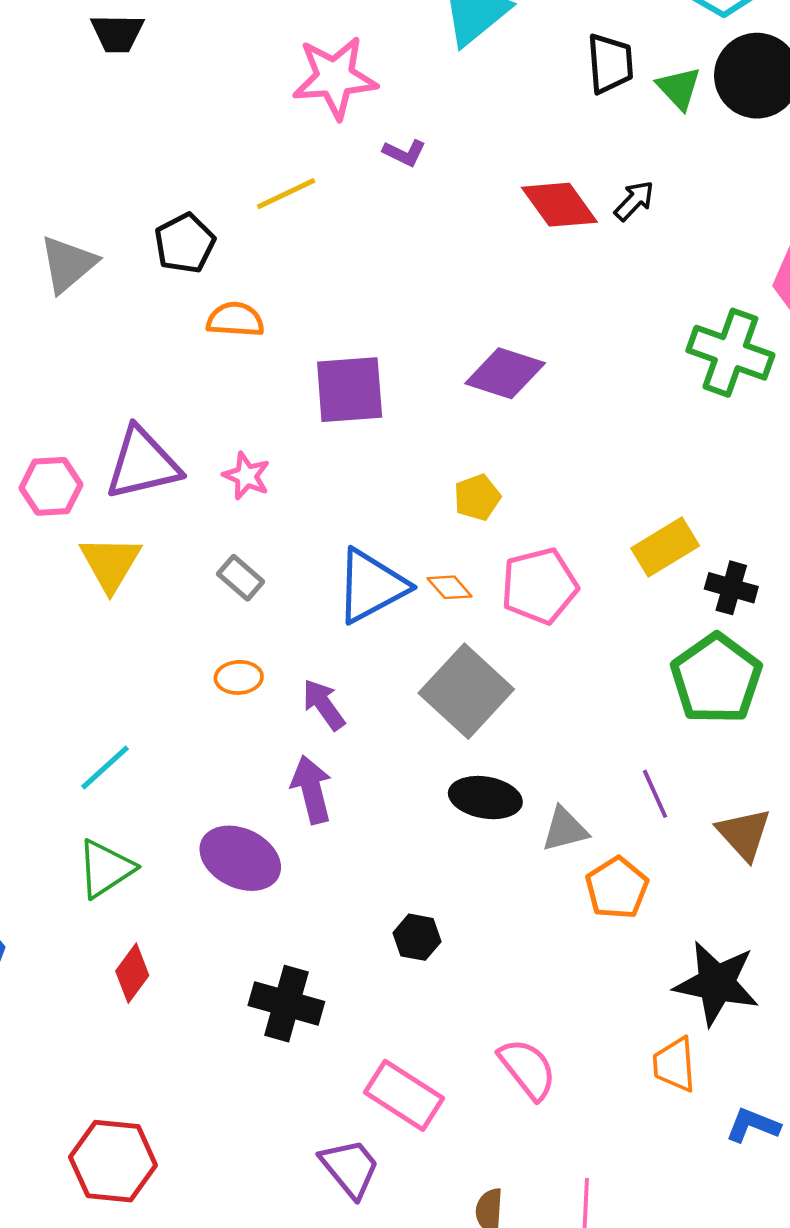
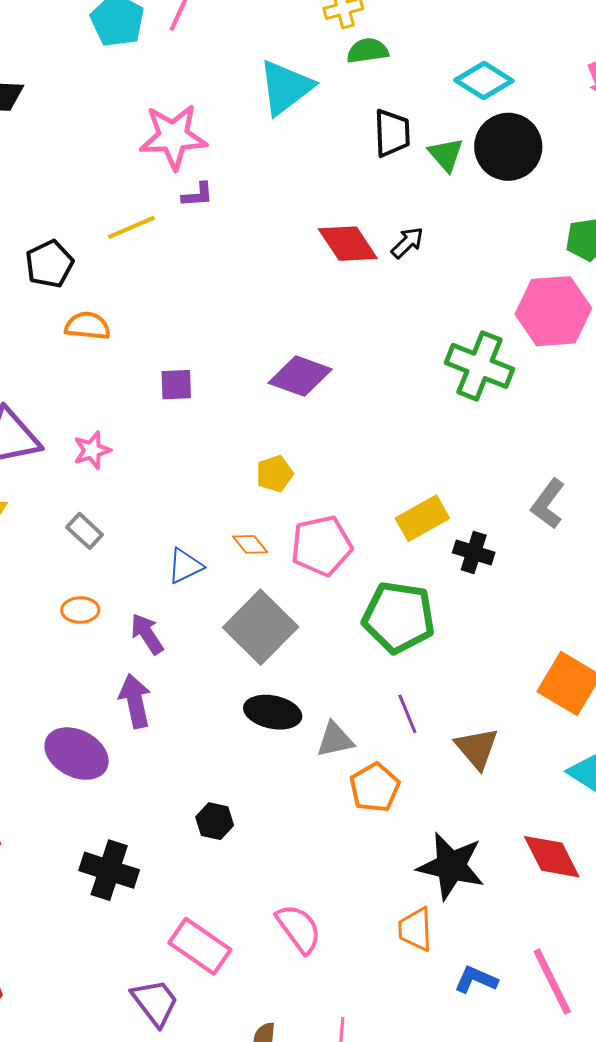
purple L-shape: (404, 153) -> (198, 195), moved, turned -32
purple square: (350, 390) -> (176, 385), size x0.6
pink star: (246, 476) -> (92, 450), turned 30
blue triangle: (371, 586) -> (185, 566), moved, size x0.6
green pentagon: (716, 679) -> (399, 617), moved, turned -30

